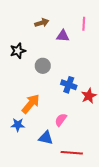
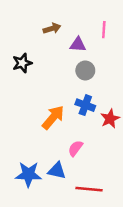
gray circle: (43, 66) -> (85, 70), moved
orange arrow: (31, 104) -> (53, 117), moved
blue star: (18, 125) -> (28, 174), moved, size x1.5

